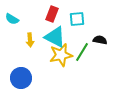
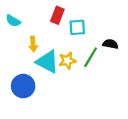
cyan square: (77, 19) -> (77, 27), moved
cyan triangle: (55, 37) -> (47, 62), moved
yellow star: (61, 55) -> (67, 61), size x0.7

